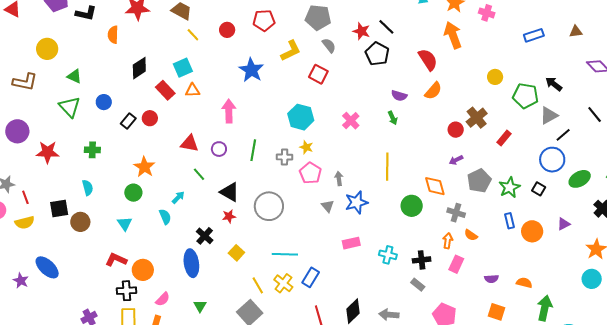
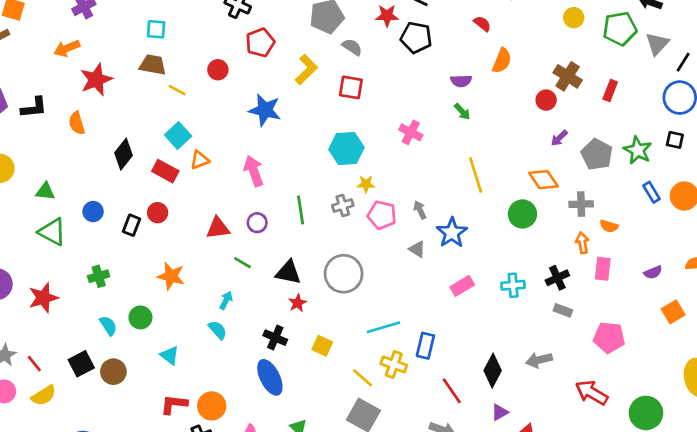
red semicircle: (428, 60) -> (482, 24), size x0.6
green circle: (133, 193) -> (140, 317), moved
orange square: (497, 312) -> (673, 312), turned -30

